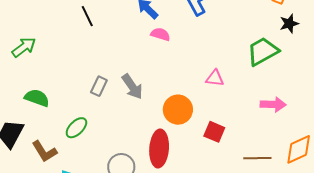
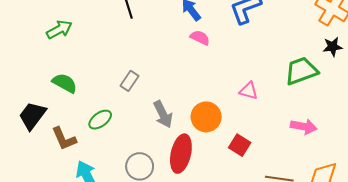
gray arrow: (132, 87) -> (163, 114), moved

